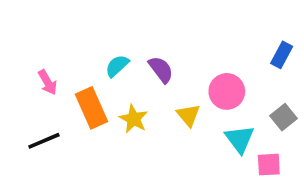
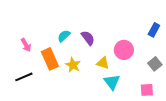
yellow triangle: (188, 115) -> (103, 63), turned -32
cyan triangle: (240, 139) -> (112, 82), moved

